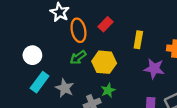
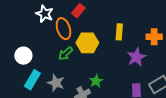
red rectangle: (105, 24) -> (78, 11), moved
yellow hexagon: (104, 62) -> (87, 43), moved
purple star: (154, 69) -> (136, 57), turned -30

